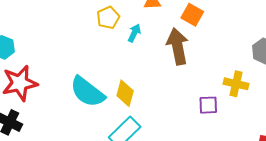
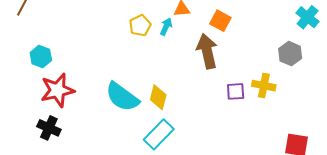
cyan arrow: (134, 33) -> (166, 27), moved
purple square: (208, 105) -> (236, 91), moved

